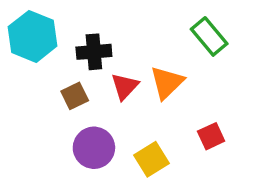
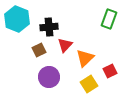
green rectangle: (209, 36) -> (109, 19), turned 60
orange triangle: (167, 82) -> (85, 58), moved
yellow square: (152, 159) -> (89, 84), moved

